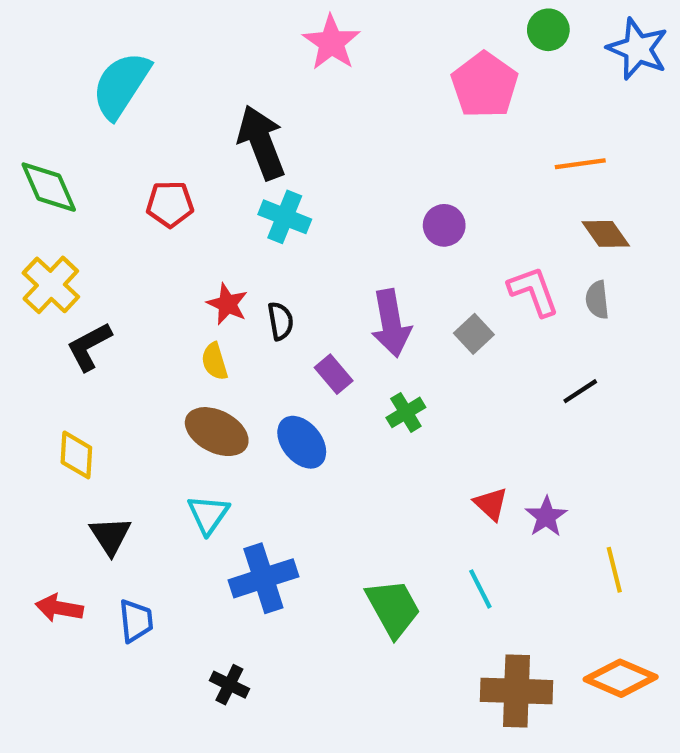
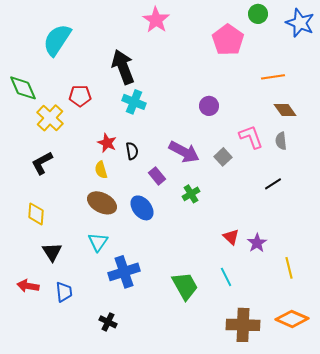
yellow cross: (51, 285) -> (50, 118), moved
purple arrow: (391, 323) -> (184, 152), turned -52

